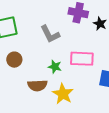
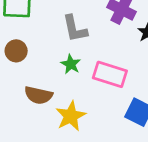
green star: (55, 67) -> (71, 64), moved

